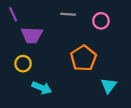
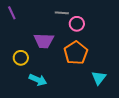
pink circle: (101, 21) -> (77, 24), moved
purple trapezoid: (32, 35) -> (44, 41), moved

